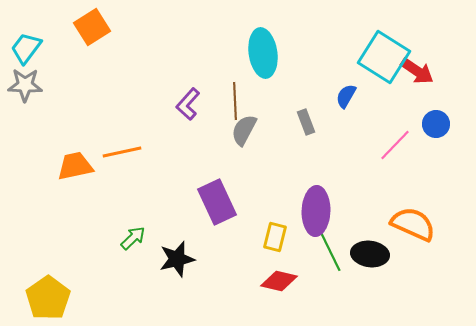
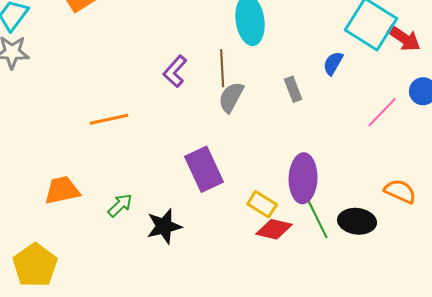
orange trapezoid: (75, 166) -> (62, 190), moved
orange semicircle: (413, 224) -> (400, 191), size x0.7
yellow rectangle: (275, 237) -> (262, 204), turned -72
red diamond: (279, 281) -> (274, 229), moved

